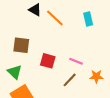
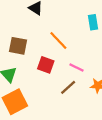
orange line: (55, 18) -> (58, 41), moved

